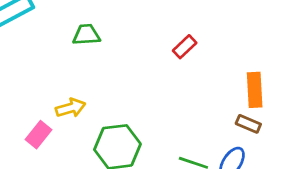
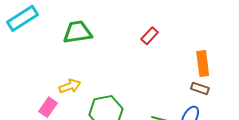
green trapezoid: (86, 35) -> (78, 32), size x1.4

